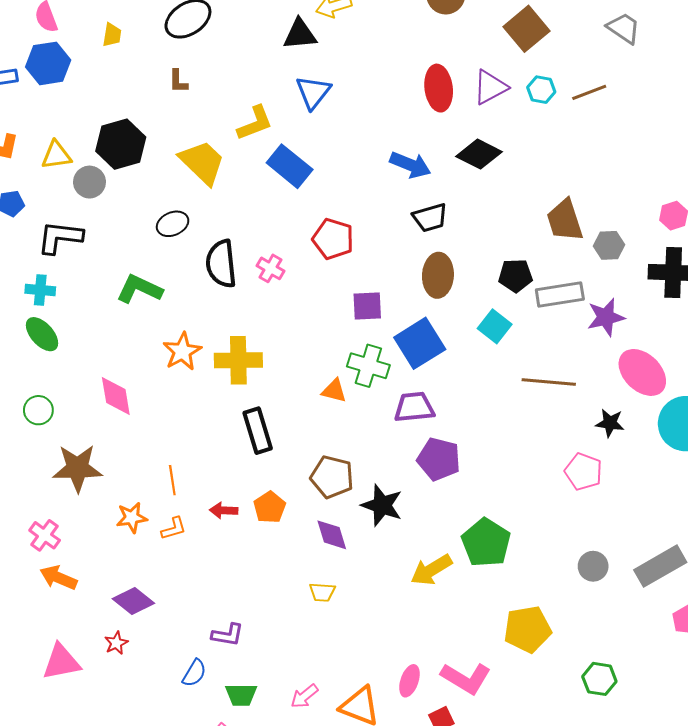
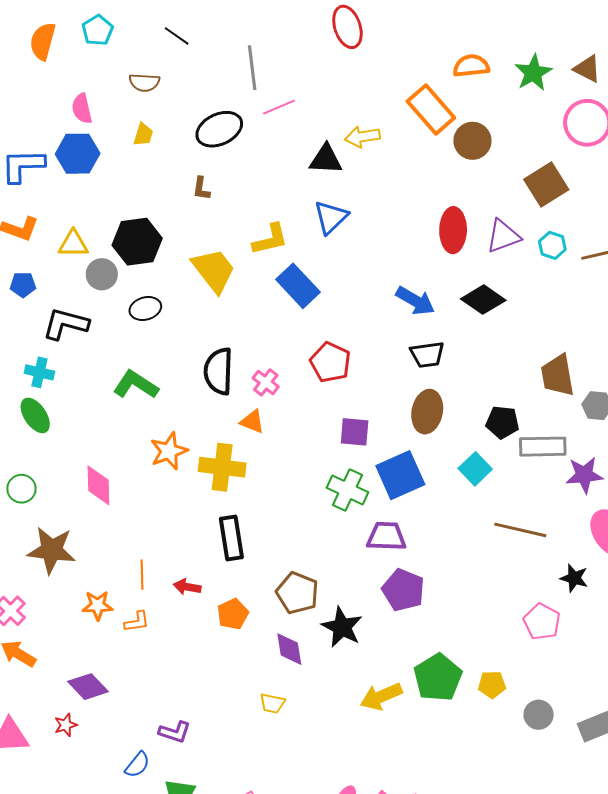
black ellipse: (173, 224) -> (145, 309), moved
orange triangle: (334, 391) -> (252, 422), moved
red arrow: (224, 510) -> (187, 587), moved
yellow pentagon: (528, 629) -> (492, 685), moved, size x0.6

